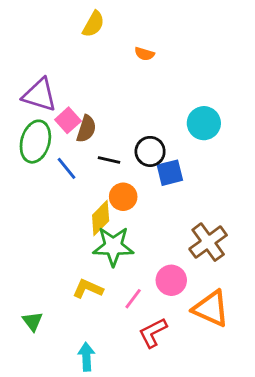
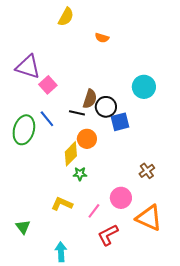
brown semicircle: (86, 129) -> (90, 99), moved
green ellipse: (35, 142) -> (24, 130), moved
brown cross: (208, 242) -> (147, 171), size x0.6
green star: (113, 246) -> (80, 174), size x0.5

